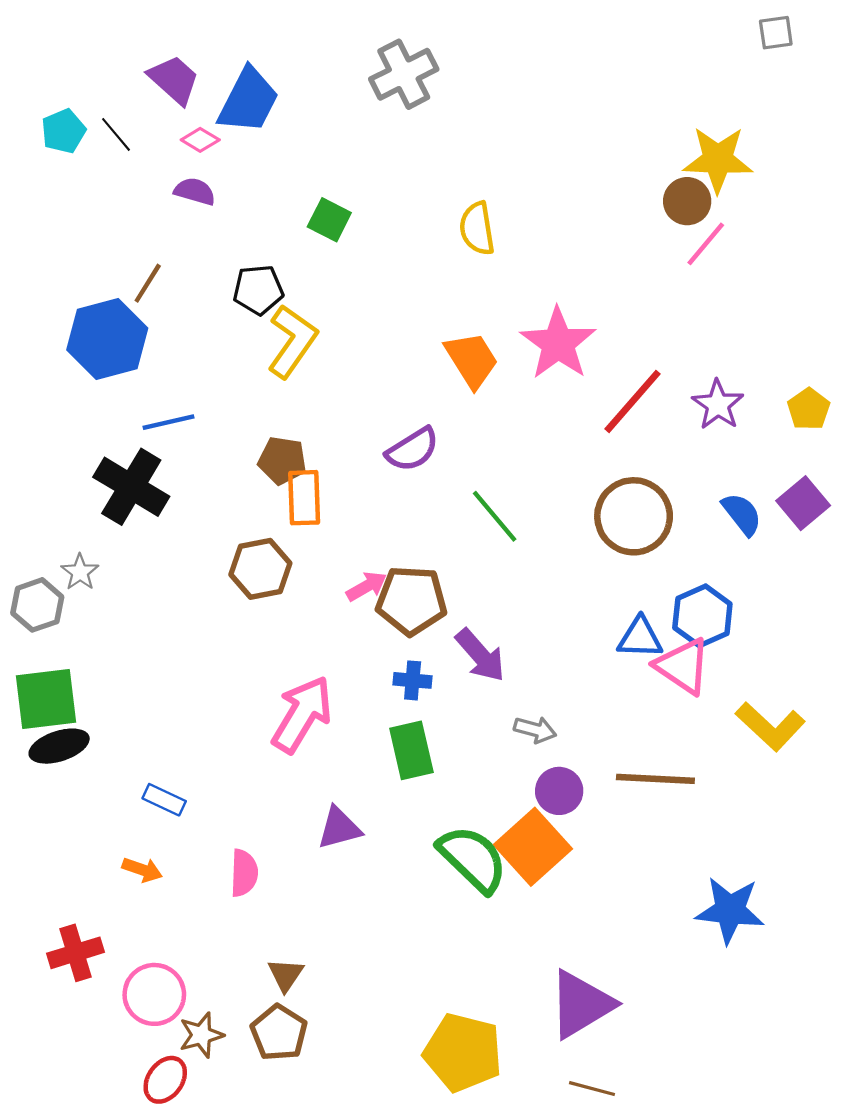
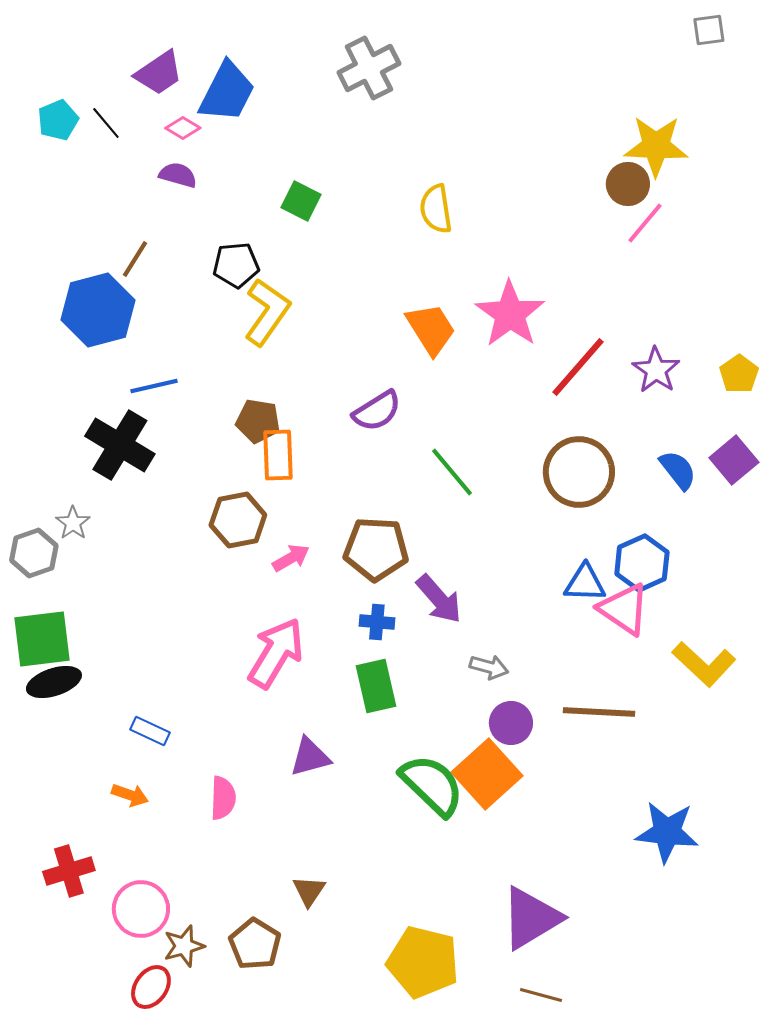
purple trapezoid: (174, 80) -> (159, 73), turned 104
pink arrow: (367, 586) -> (291, 558), moved
brown triangle: (286, 975) -> (309, 891), moved

